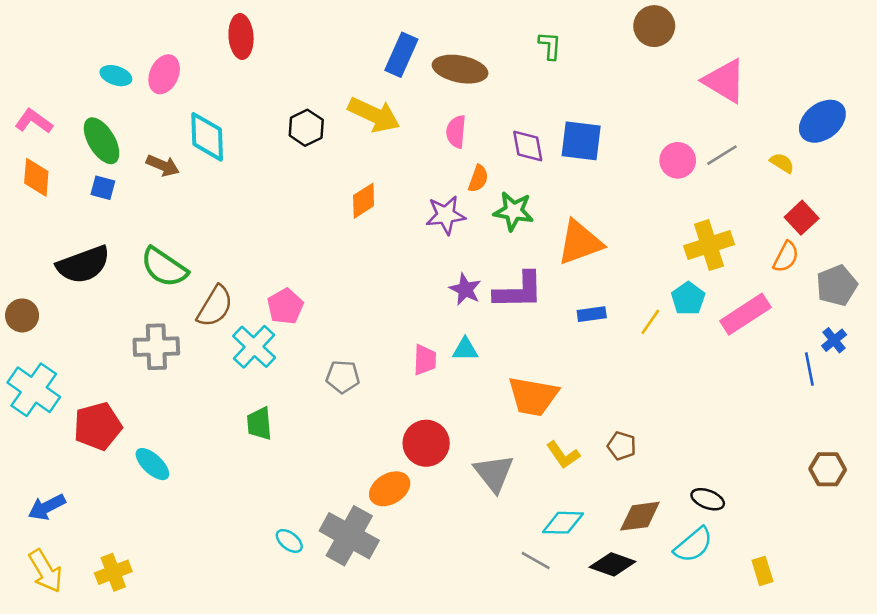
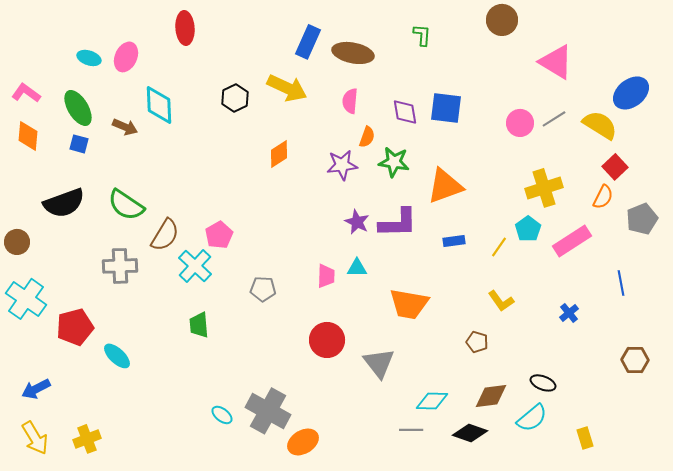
yellow semicircle: (782, 163) -> (600, 125), size x1.8
blue cross: (834, 340) -> (569, 313), moved
yellow L-shape: (563, 455) -> (501, 301), moved
orange ellipse: (390, 489) -> (303, 442), moved
gray line: (536, 561) -> (411, 430), turned -30

